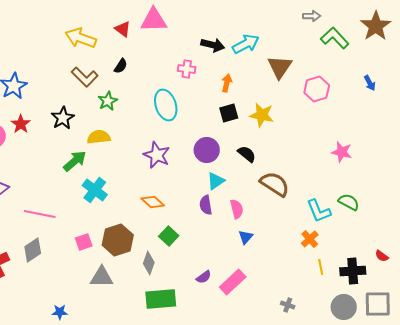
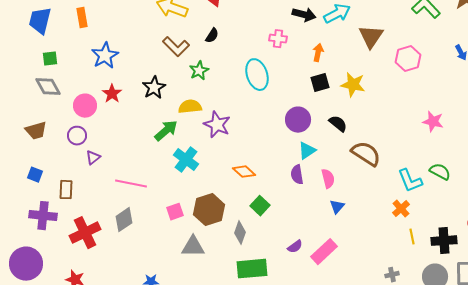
purple star: (157, 155) -> (217, 125), moved
gray cross: (288, 305) -> (392, 275), moved, turned -32

